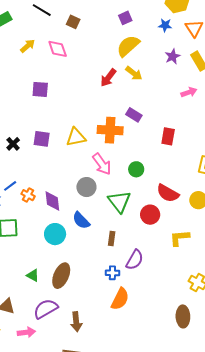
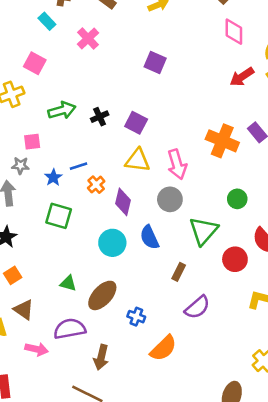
pink diamond: (58, 49) -> (234, 32), moved
yellow triangle: (76, 137) -> (138, 160), moved
pink arrow: (102, 164) -> (177, 164), moved
blue cross: (112, 273) -> (136, 317), moved
green triangle: (33, 275) -> (68, 283), turned -32

